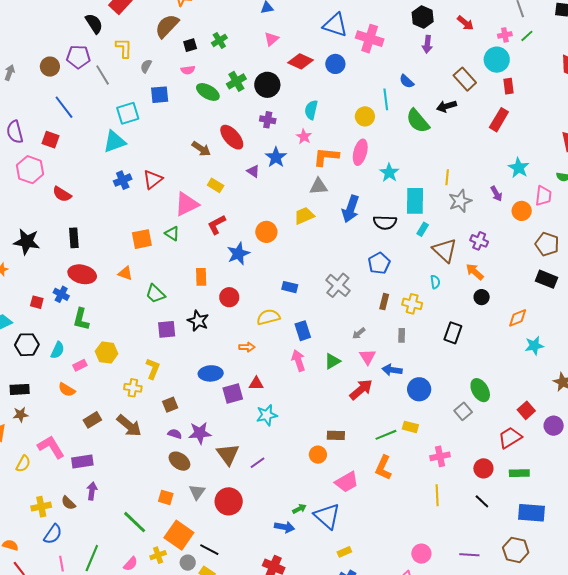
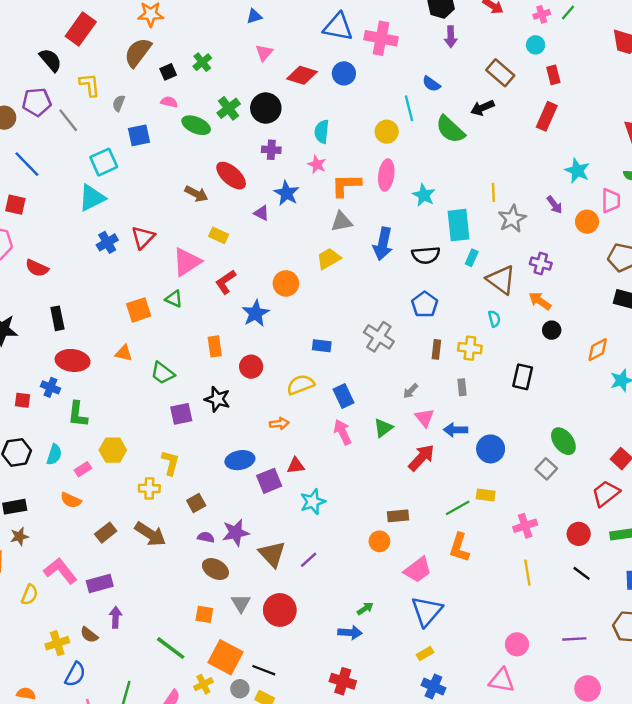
cyan circle: (497, 60) -> (536, 45), size x0.6
pink semicircle: (188, 70) -> (169, 102), turned -152
blue triangle: (327, 516) -> (427, 611), moved, turned 36

